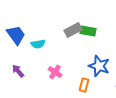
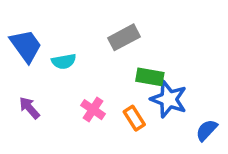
green rectangle: (88, 31) -> (150, 77), moved
orange rectangle: (84, 85) -> (134, 118), moved, turned -48

